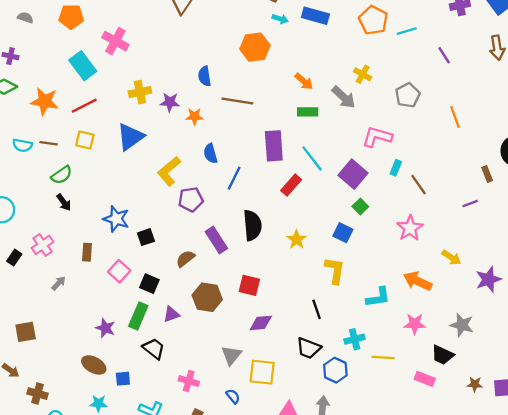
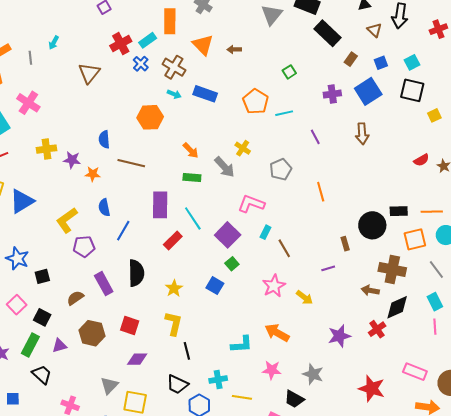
blue triangle: (130, 137) -> (22, 201), moved
yellow arrow: (451, 257) -> (305, 297), moved
yellow L-shape: (335, 270) -> (174, 323), moved

